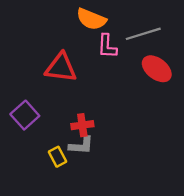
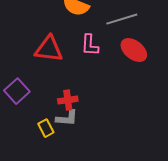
pink L-shape: (107, 46) -> (90, 45), moved

